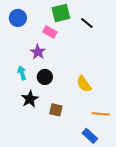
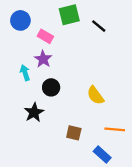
pink rectangle: (50, 32) -> (45, 36), moved
cyan arrow: (22, 73) -> (25, 73), moved
brown square: (56, 110) -> (74, 133), moved

